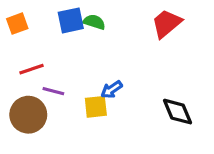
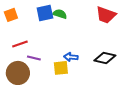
red trapezoid: (167, 24) -> (106, 15), turned -120
blue arrow: (112, 90) -> (71, 57), turned 40
black diamond: (178, 112) -> (105, 58), moved, turned -55

